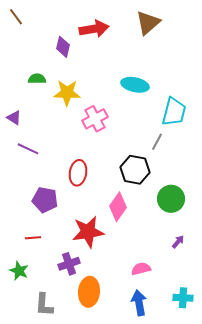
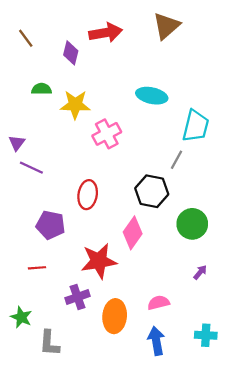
brown line: (16, 17) -> (26, 38), moved
purple triangle: (14, 118) -> (17, 143), moved, turned 35
green star: (19, 271) -> (21, 317), moved
orange ellipse: (89, 292) -> (115, 316), moved

